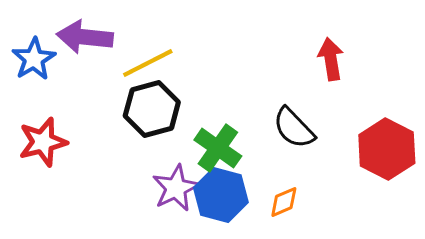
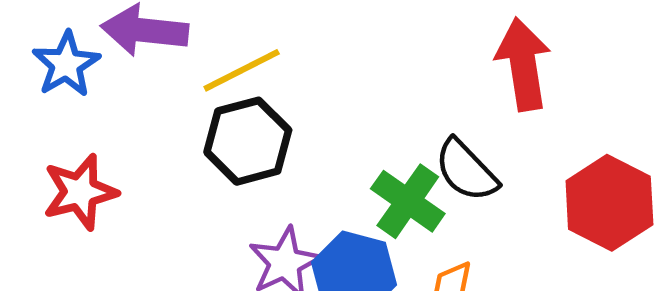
red arrow: (331, 59) -> (523, 64), size x1.4
green cross: (218, 148) -> (408, 201), moved

